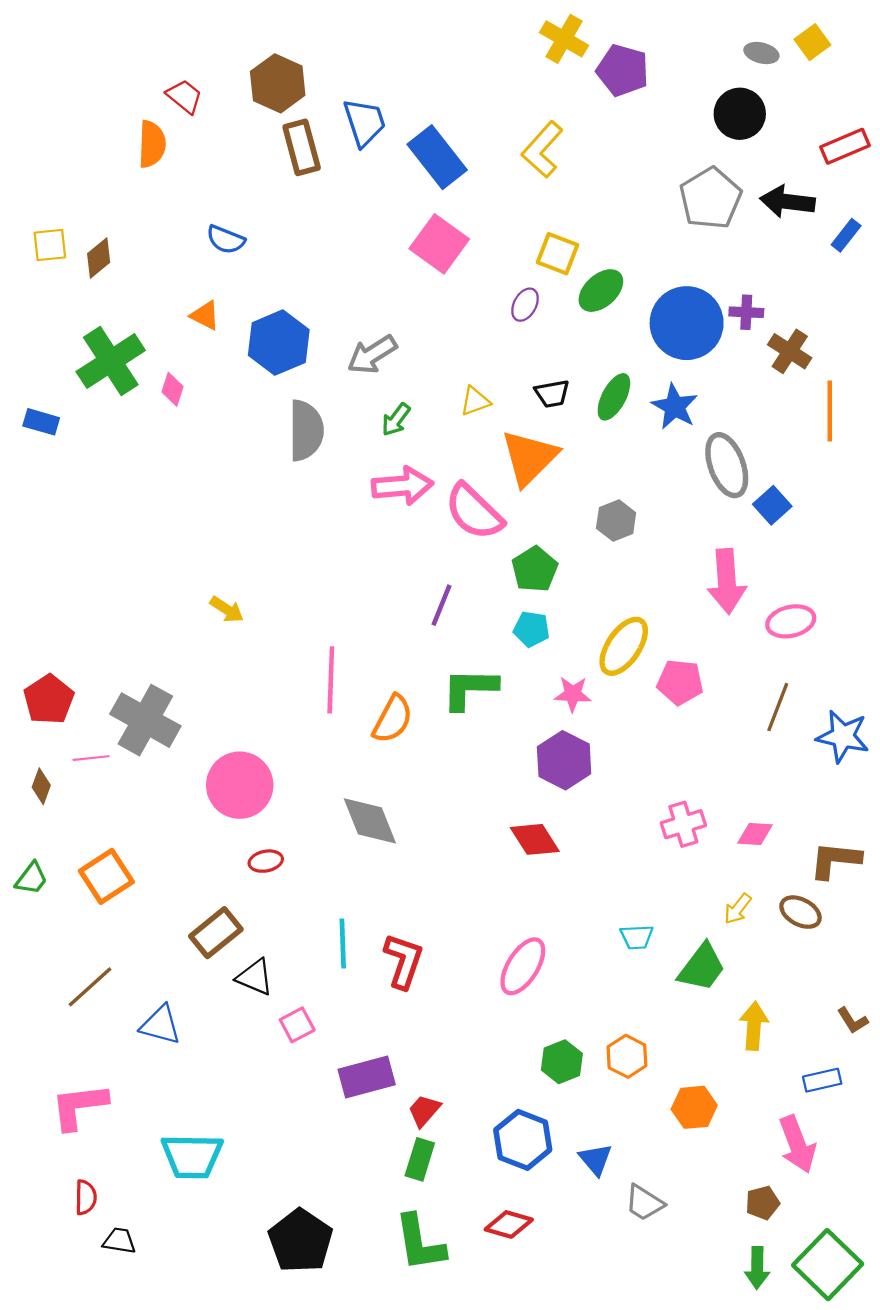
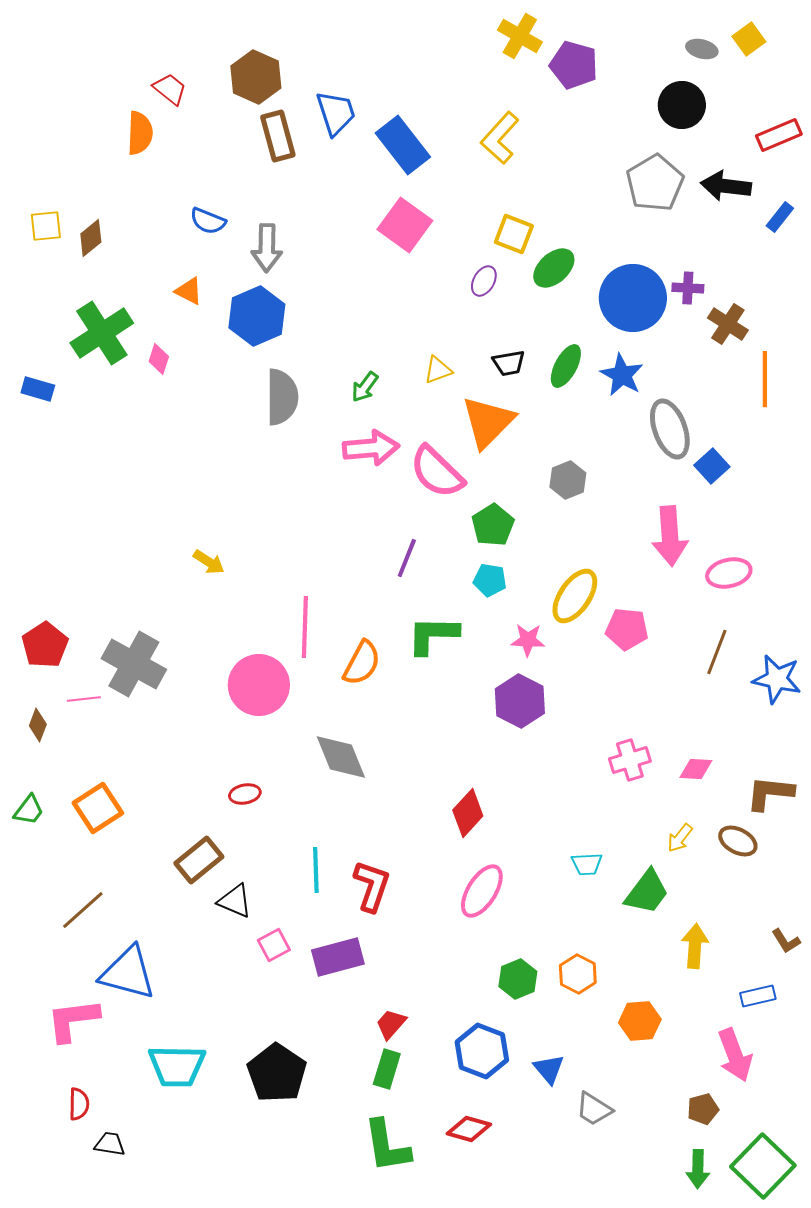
gray arrow: (372, 355) -> (267, 248), moved, turned -57
pink circle: (240, 785) -> (259, 685), moved
red diamond: (535, 839) -> (468, 813), moved, turned 75
blue triangle: (161, 1025) -> (128, 973), moved, size x1.5
purple rectangle: (367, 1077) -> (338, 957), moved
black pentagon: (300, 1241) -> (277, 1073), moved

